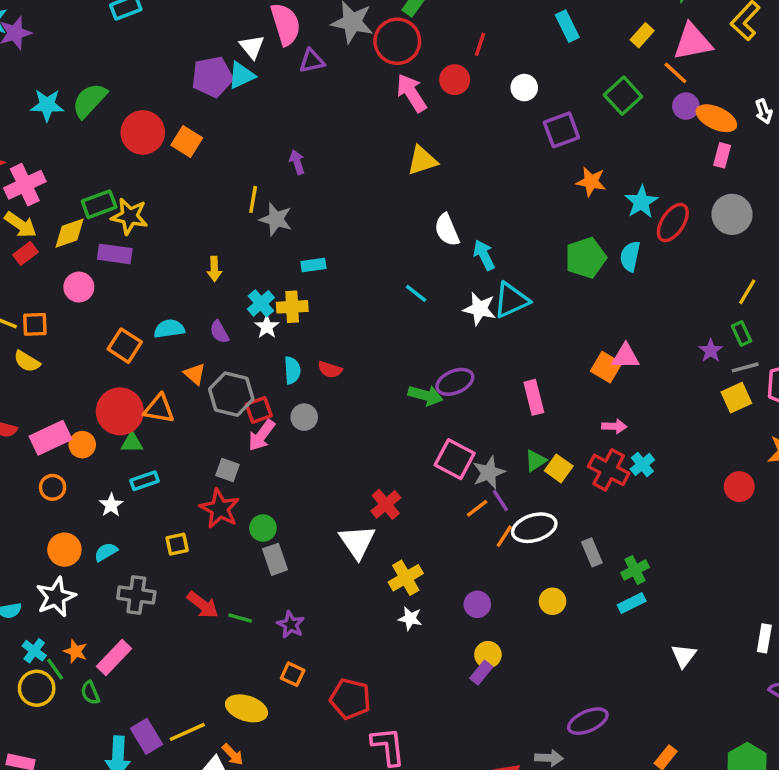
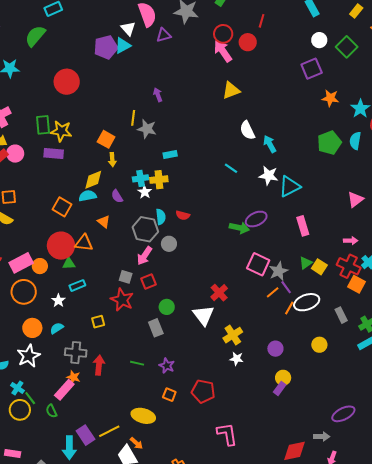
red circle: (397, 41) -> (223, 34), moved, size x0.7
white circle: (524, 88) -> (319, 40), moved
green semicircle: (89, 100) -> (35, 36), moved
orange square: (187, 141) -> (106, 139), moved
green rectangle: (99, 204) -> (43, 125), turned -72
yellow diamond: (70, 233) -> (93, 180), moved
pink circle: (79, 287) -> (15, 154), moved
cyan triangle: (511, 300) -> (290, 186), moved
cyan cross: (261, 303) -> (141, 178), turned 35
pink triangle: (626, 356) -> (355, 199), turned -36
orange square: (606, 367) -> (356, 284), moved
gray hexagon: (231, 394) -> (145, 229), moved
red square: (259, 410) -> (149, 281), moved
orange circle: (53, 487) -> (24, 292), size x1.6
green circle: (263, 528) -> (167, 307), moved
red arrow: (203, 605) -> (99, 365), moved, turned -120
orange star: (76, 651) -> (73, 377), moved
red pentagon: (350, 699) -> (203, 391), moved

